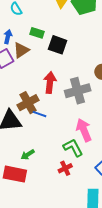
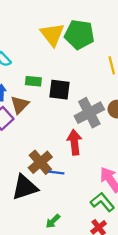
red arrow: (50, 83) -> (74, 142), moved
gray cross: (78, 91) -> (89, 113), moved

